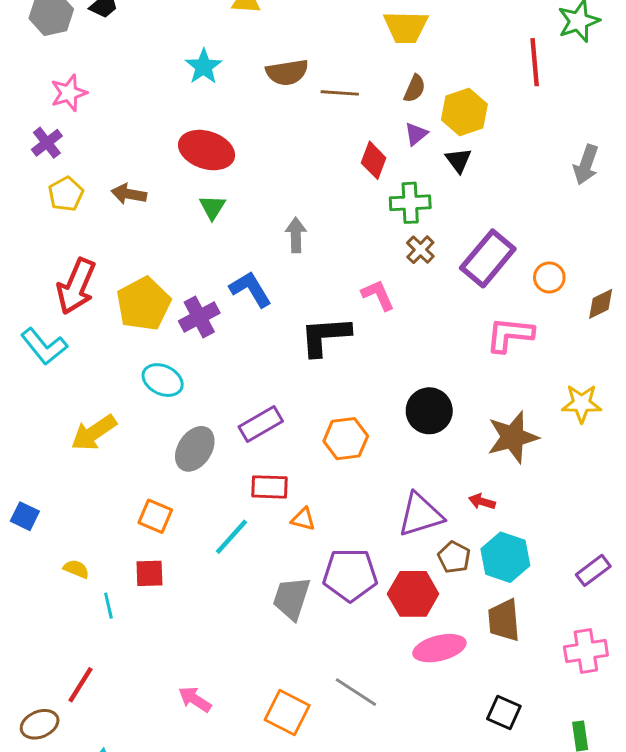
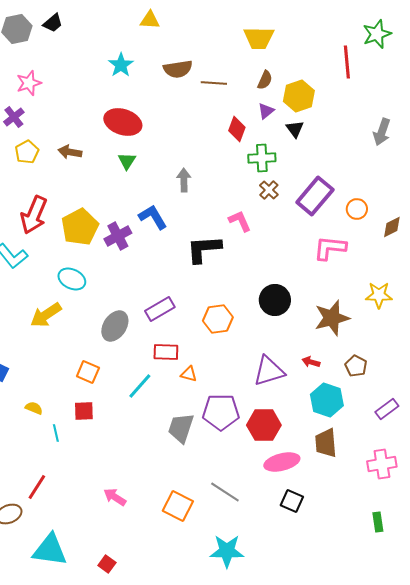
cyan ellipse: (163, 380) -> (72, 279), moved
brown pentagon: (454, 557) -> (356, 366), moved
black square: (504, 713) -> (292, 501), moved

